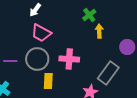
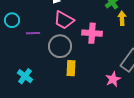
pink cross: (69, 59) -> (92, 33), moved
purple line: (10, 61) -> (33, 33), moved

